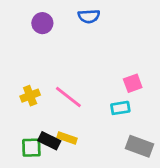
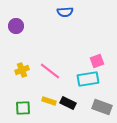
purple circle: (42, 23) -> (16, 26), moved
cyan rectangle: (120, 108) -> (88, 79), size x1.5
black rectangle: (49, 141) -> (68, 103), moved

